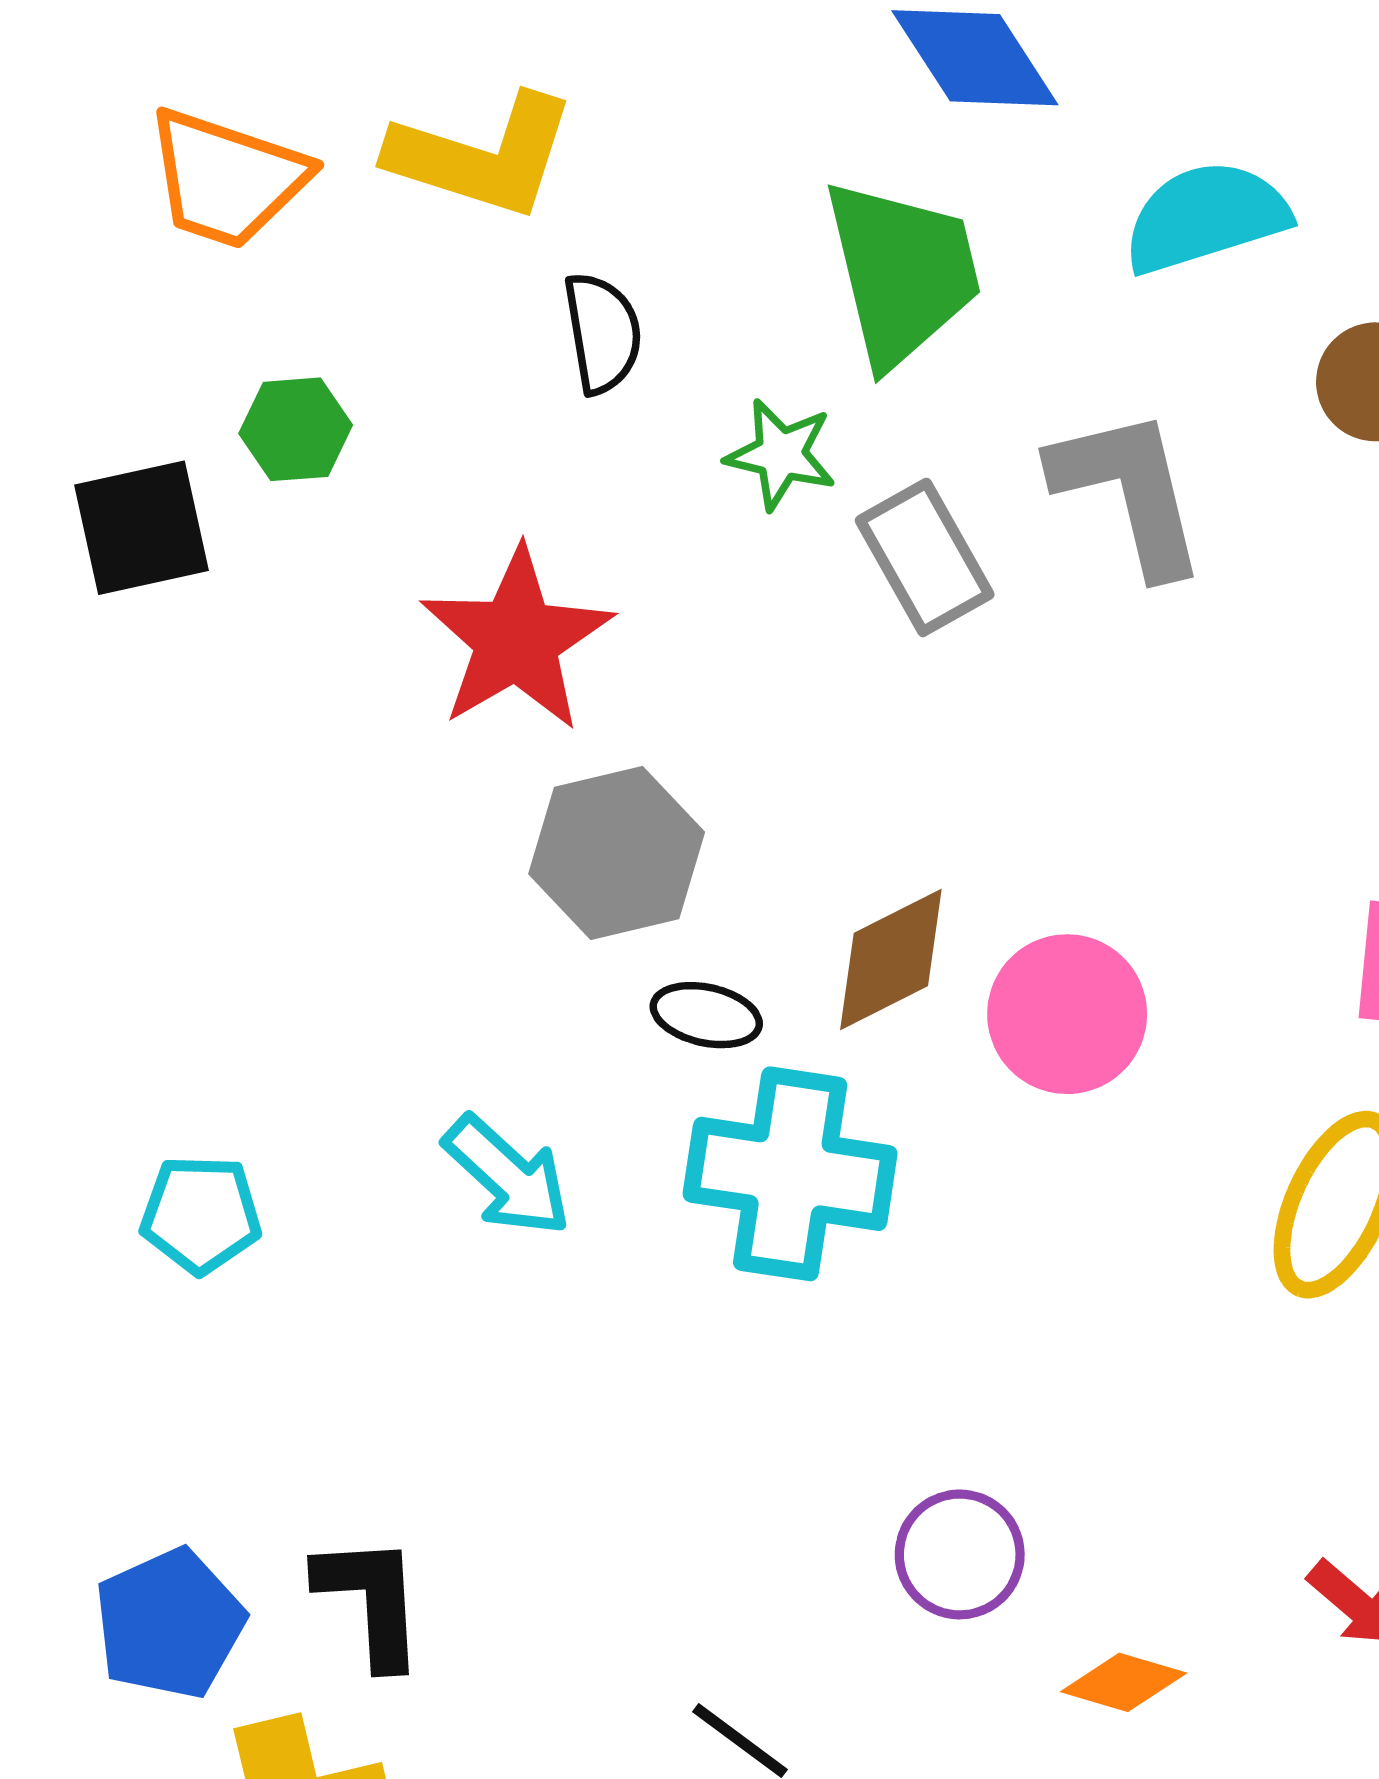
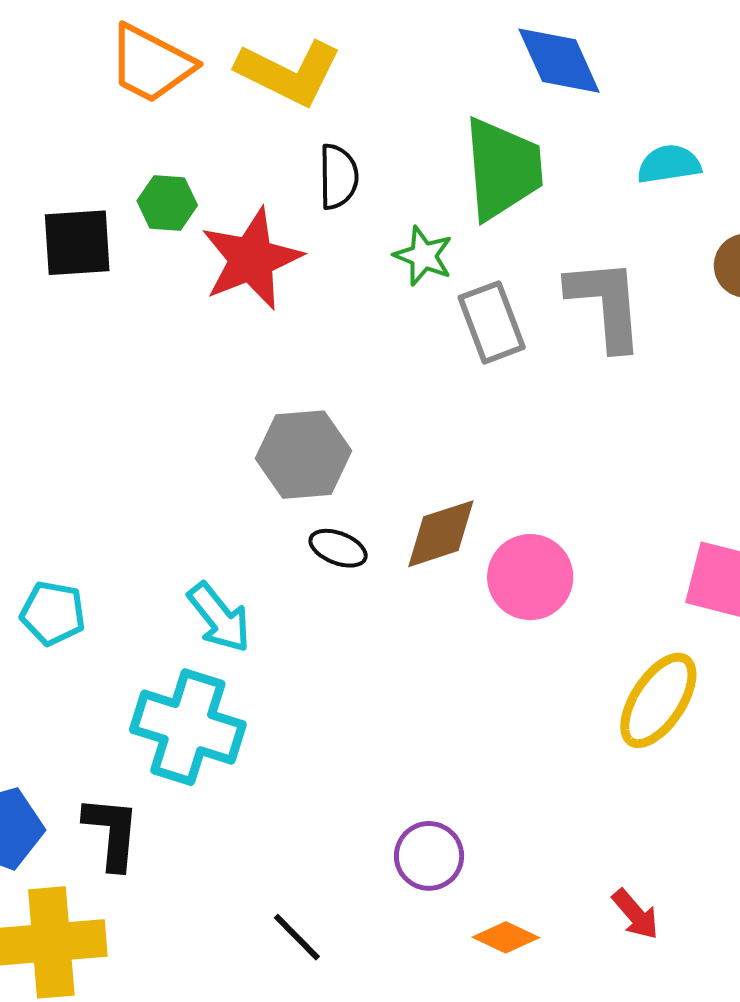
cyan semicircle: (1206, 217) -> (669, 164), size x0.7
red star: (516, 639) -> (251, 259), moved
cyan cross: (790, 1174) -> (188, 727), moved

